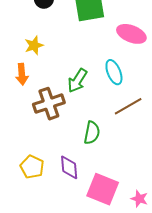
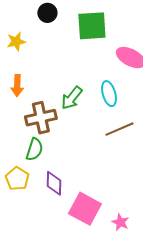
yellow star: (34, 45) -> (16, 42), moved
green semicircle: (92, 133) -> (34, 149), moved

